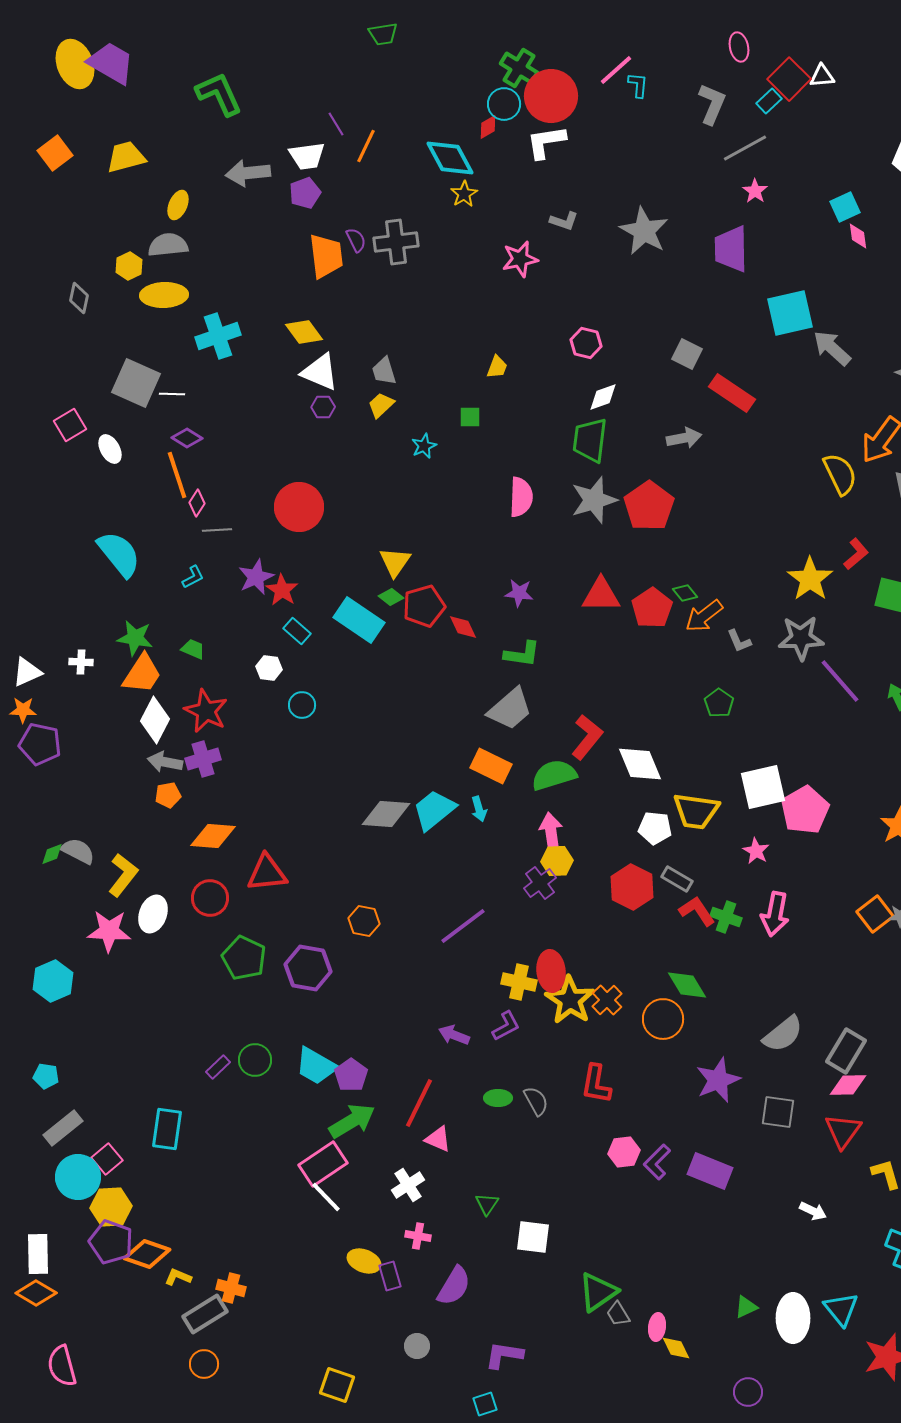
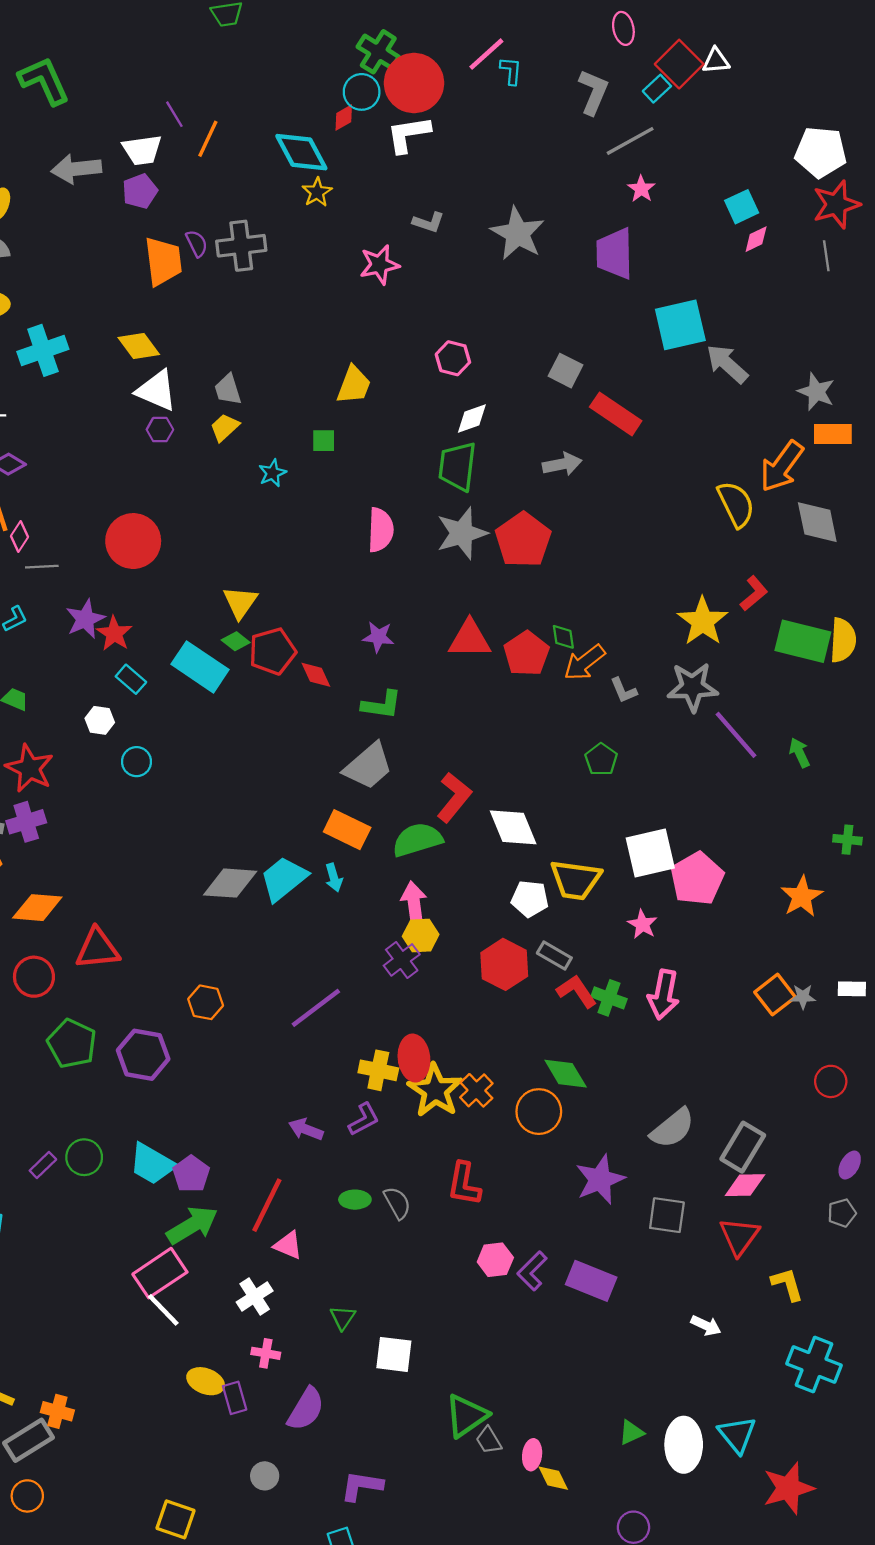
pink diamond: (858, 236) -> (756, 239), turned 72
yellow trapezoid: (497, 367) -> (354, 385), size x1.5
green diamond: (685, 593) -> (563, 637), turned 30

